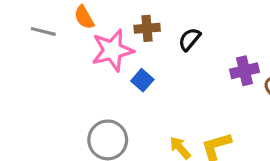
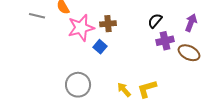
brown cross: (147, 28) -> (108, 24), moved
black semicircle: (189, 39) -> (155, 21), moved

